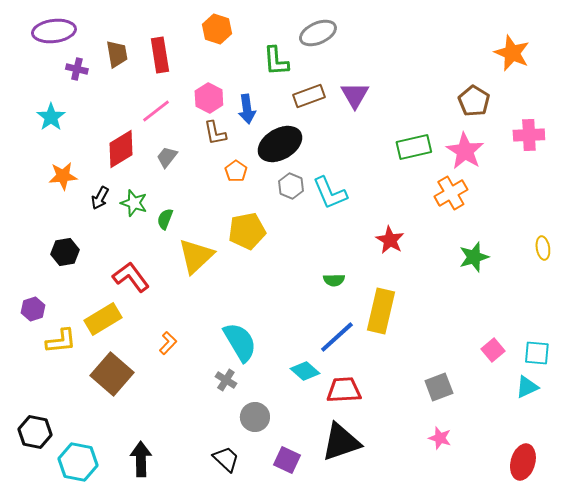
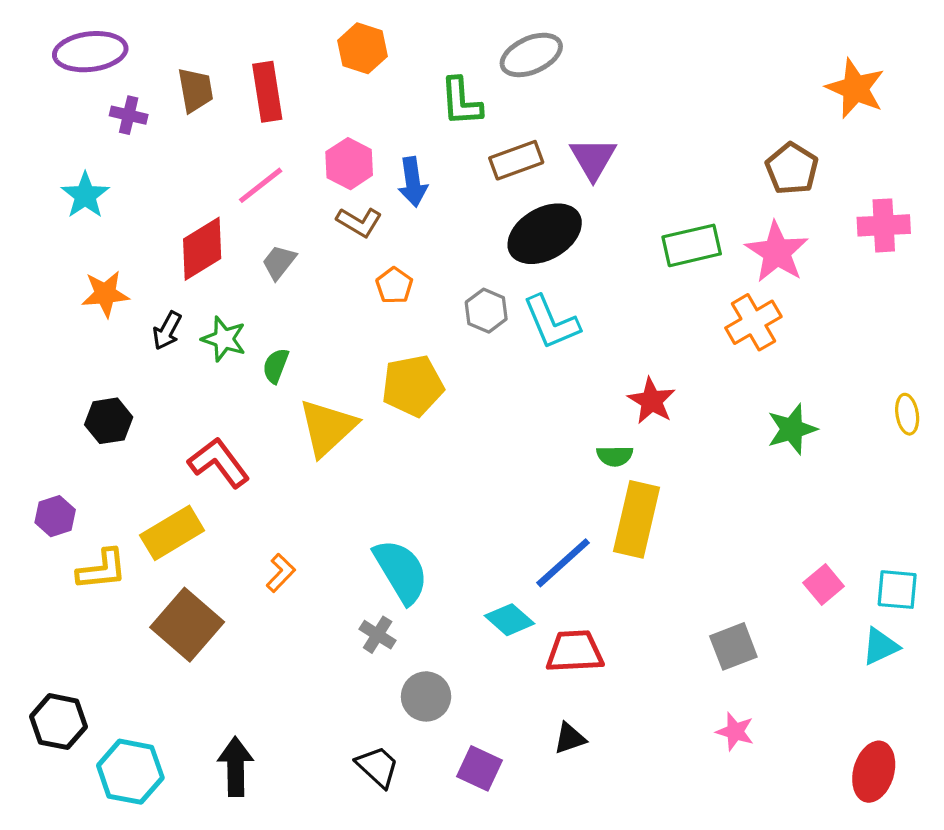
brown L-shape: (215, 133) -> (359, 222), turned -48
black ellipse: (280, 144) -> (545, 234), moved
green semicircle: (334, 280) -> (615, 456), moved
black triangle: (341, 442) -> (570, 738), size x0.5

